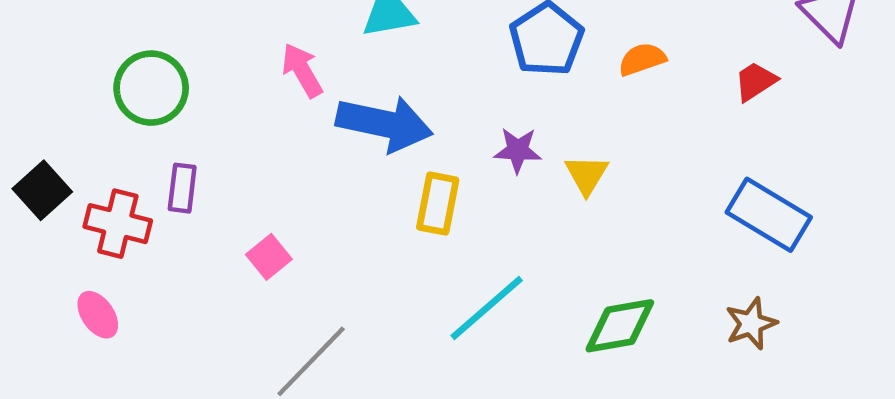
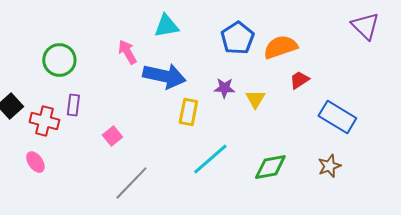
orange semicircle: (642, 59) -> (280, 47), size x1.6
red trapezoid: (755, 81) -> (299, 80), moved

